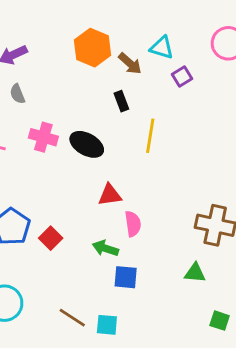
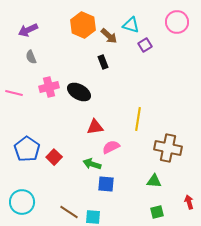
yellow line: (150, 136) -> (138, 119), moved
pink cross: (43, 137) -> (49, 87), turned -30
pink semicircle: (133, 224) -> (111, 147), turned -108
green square: (220, 321) -> (157, 212), moved, turned -32

